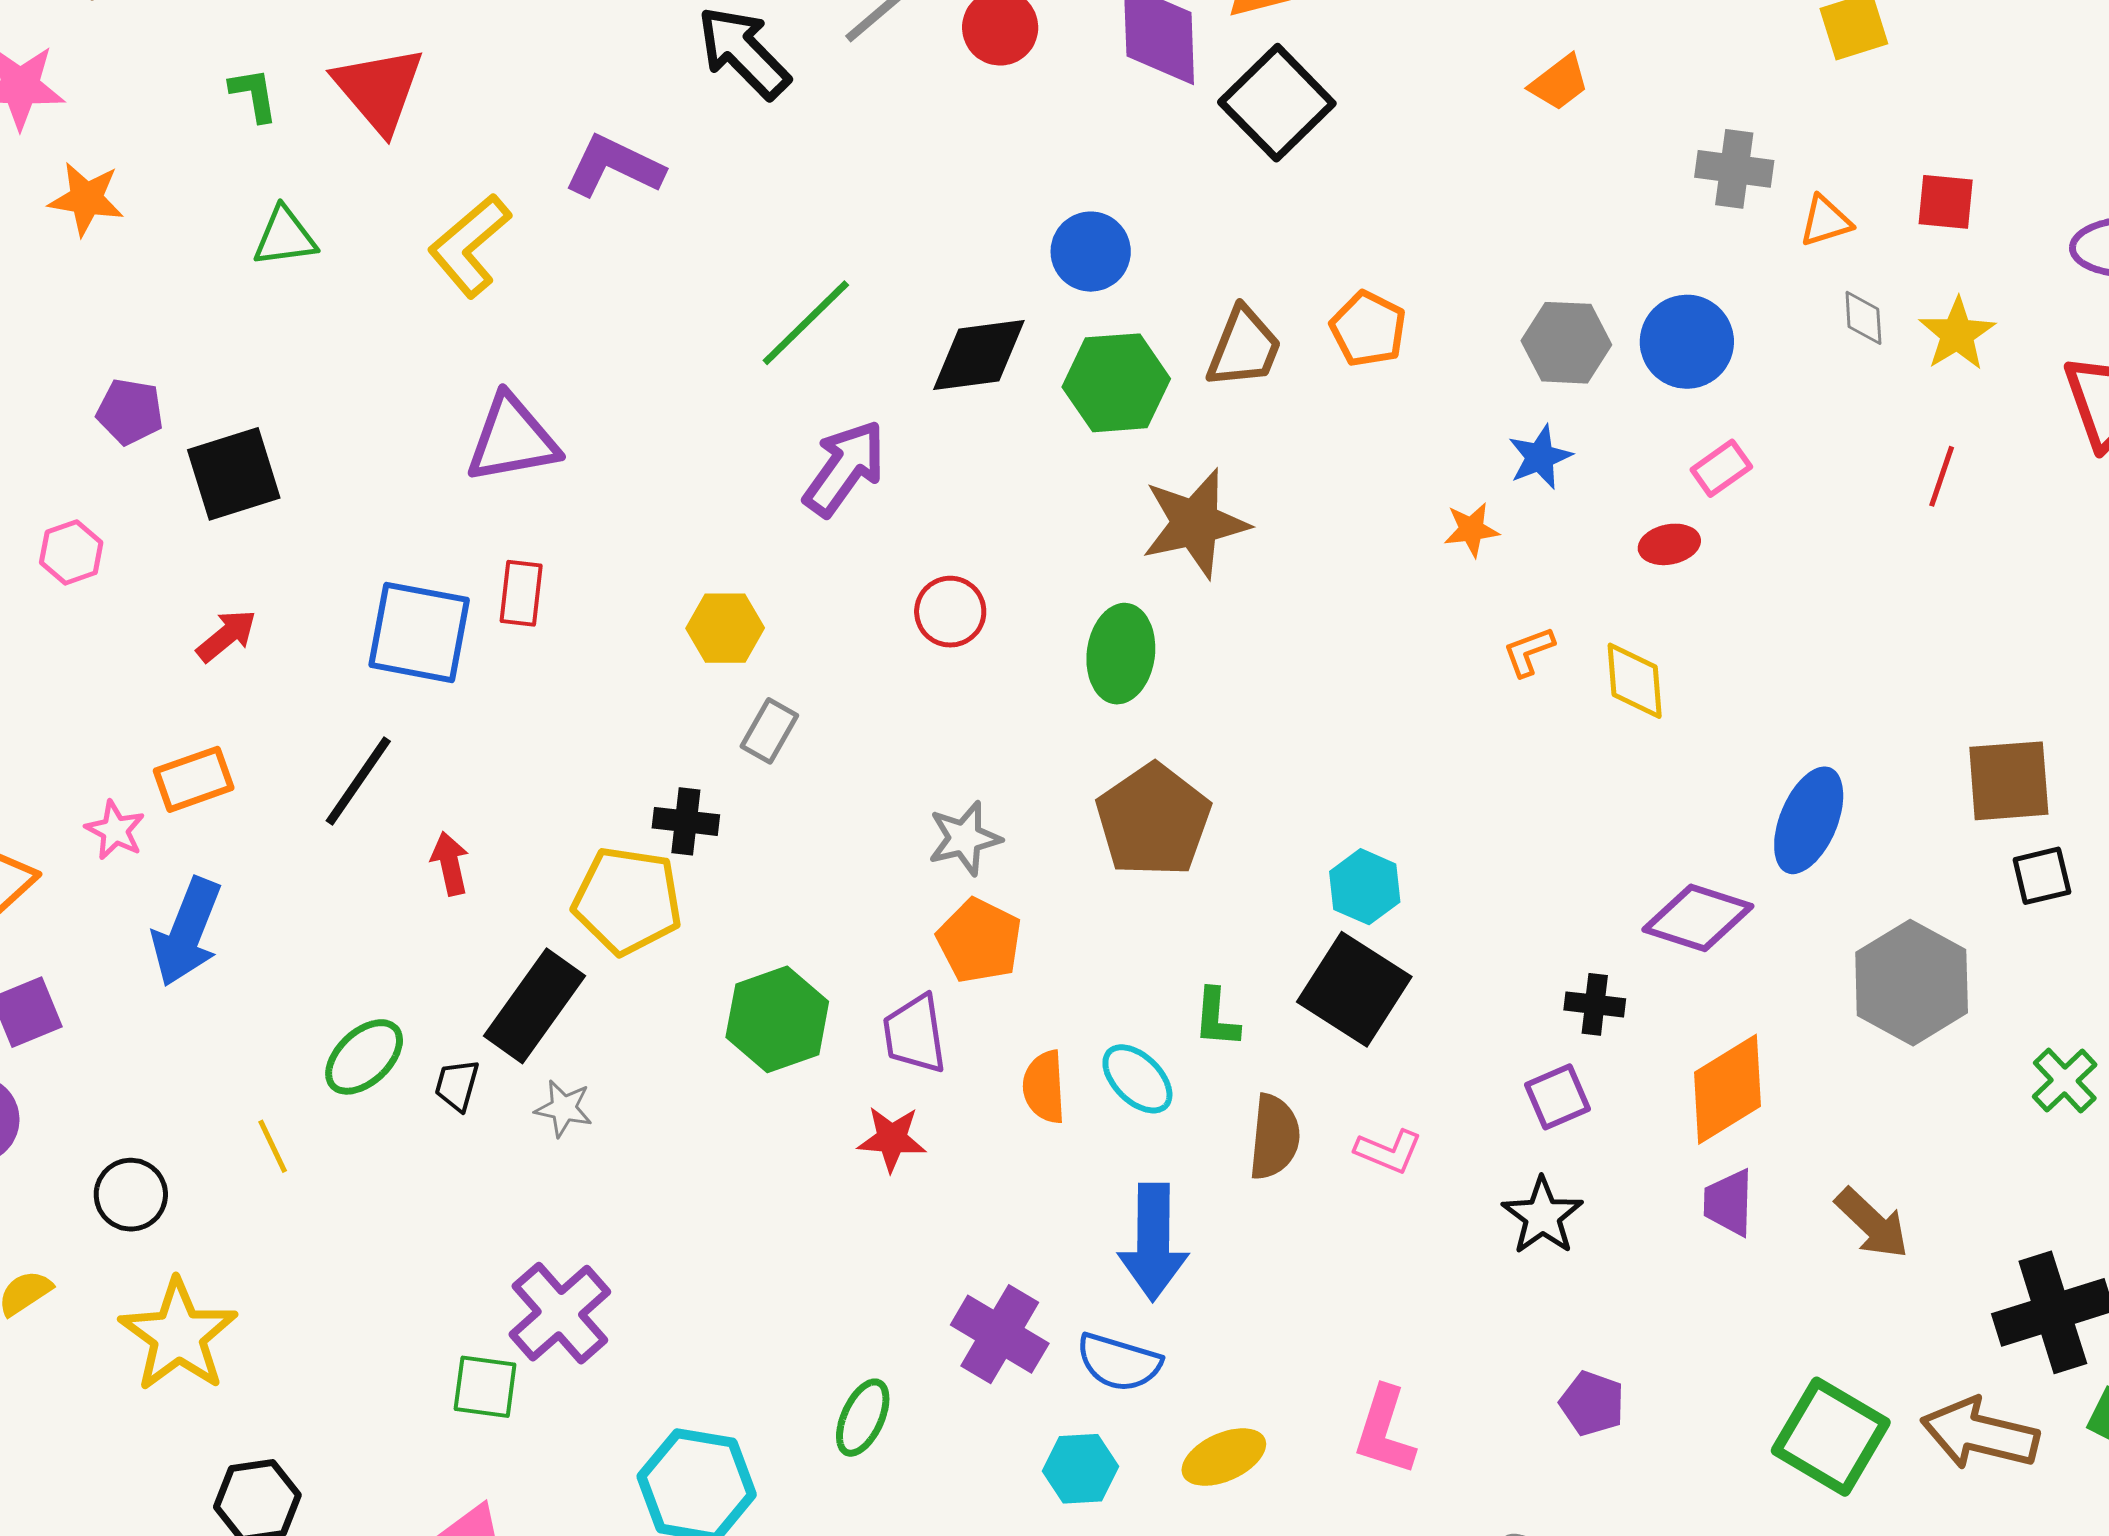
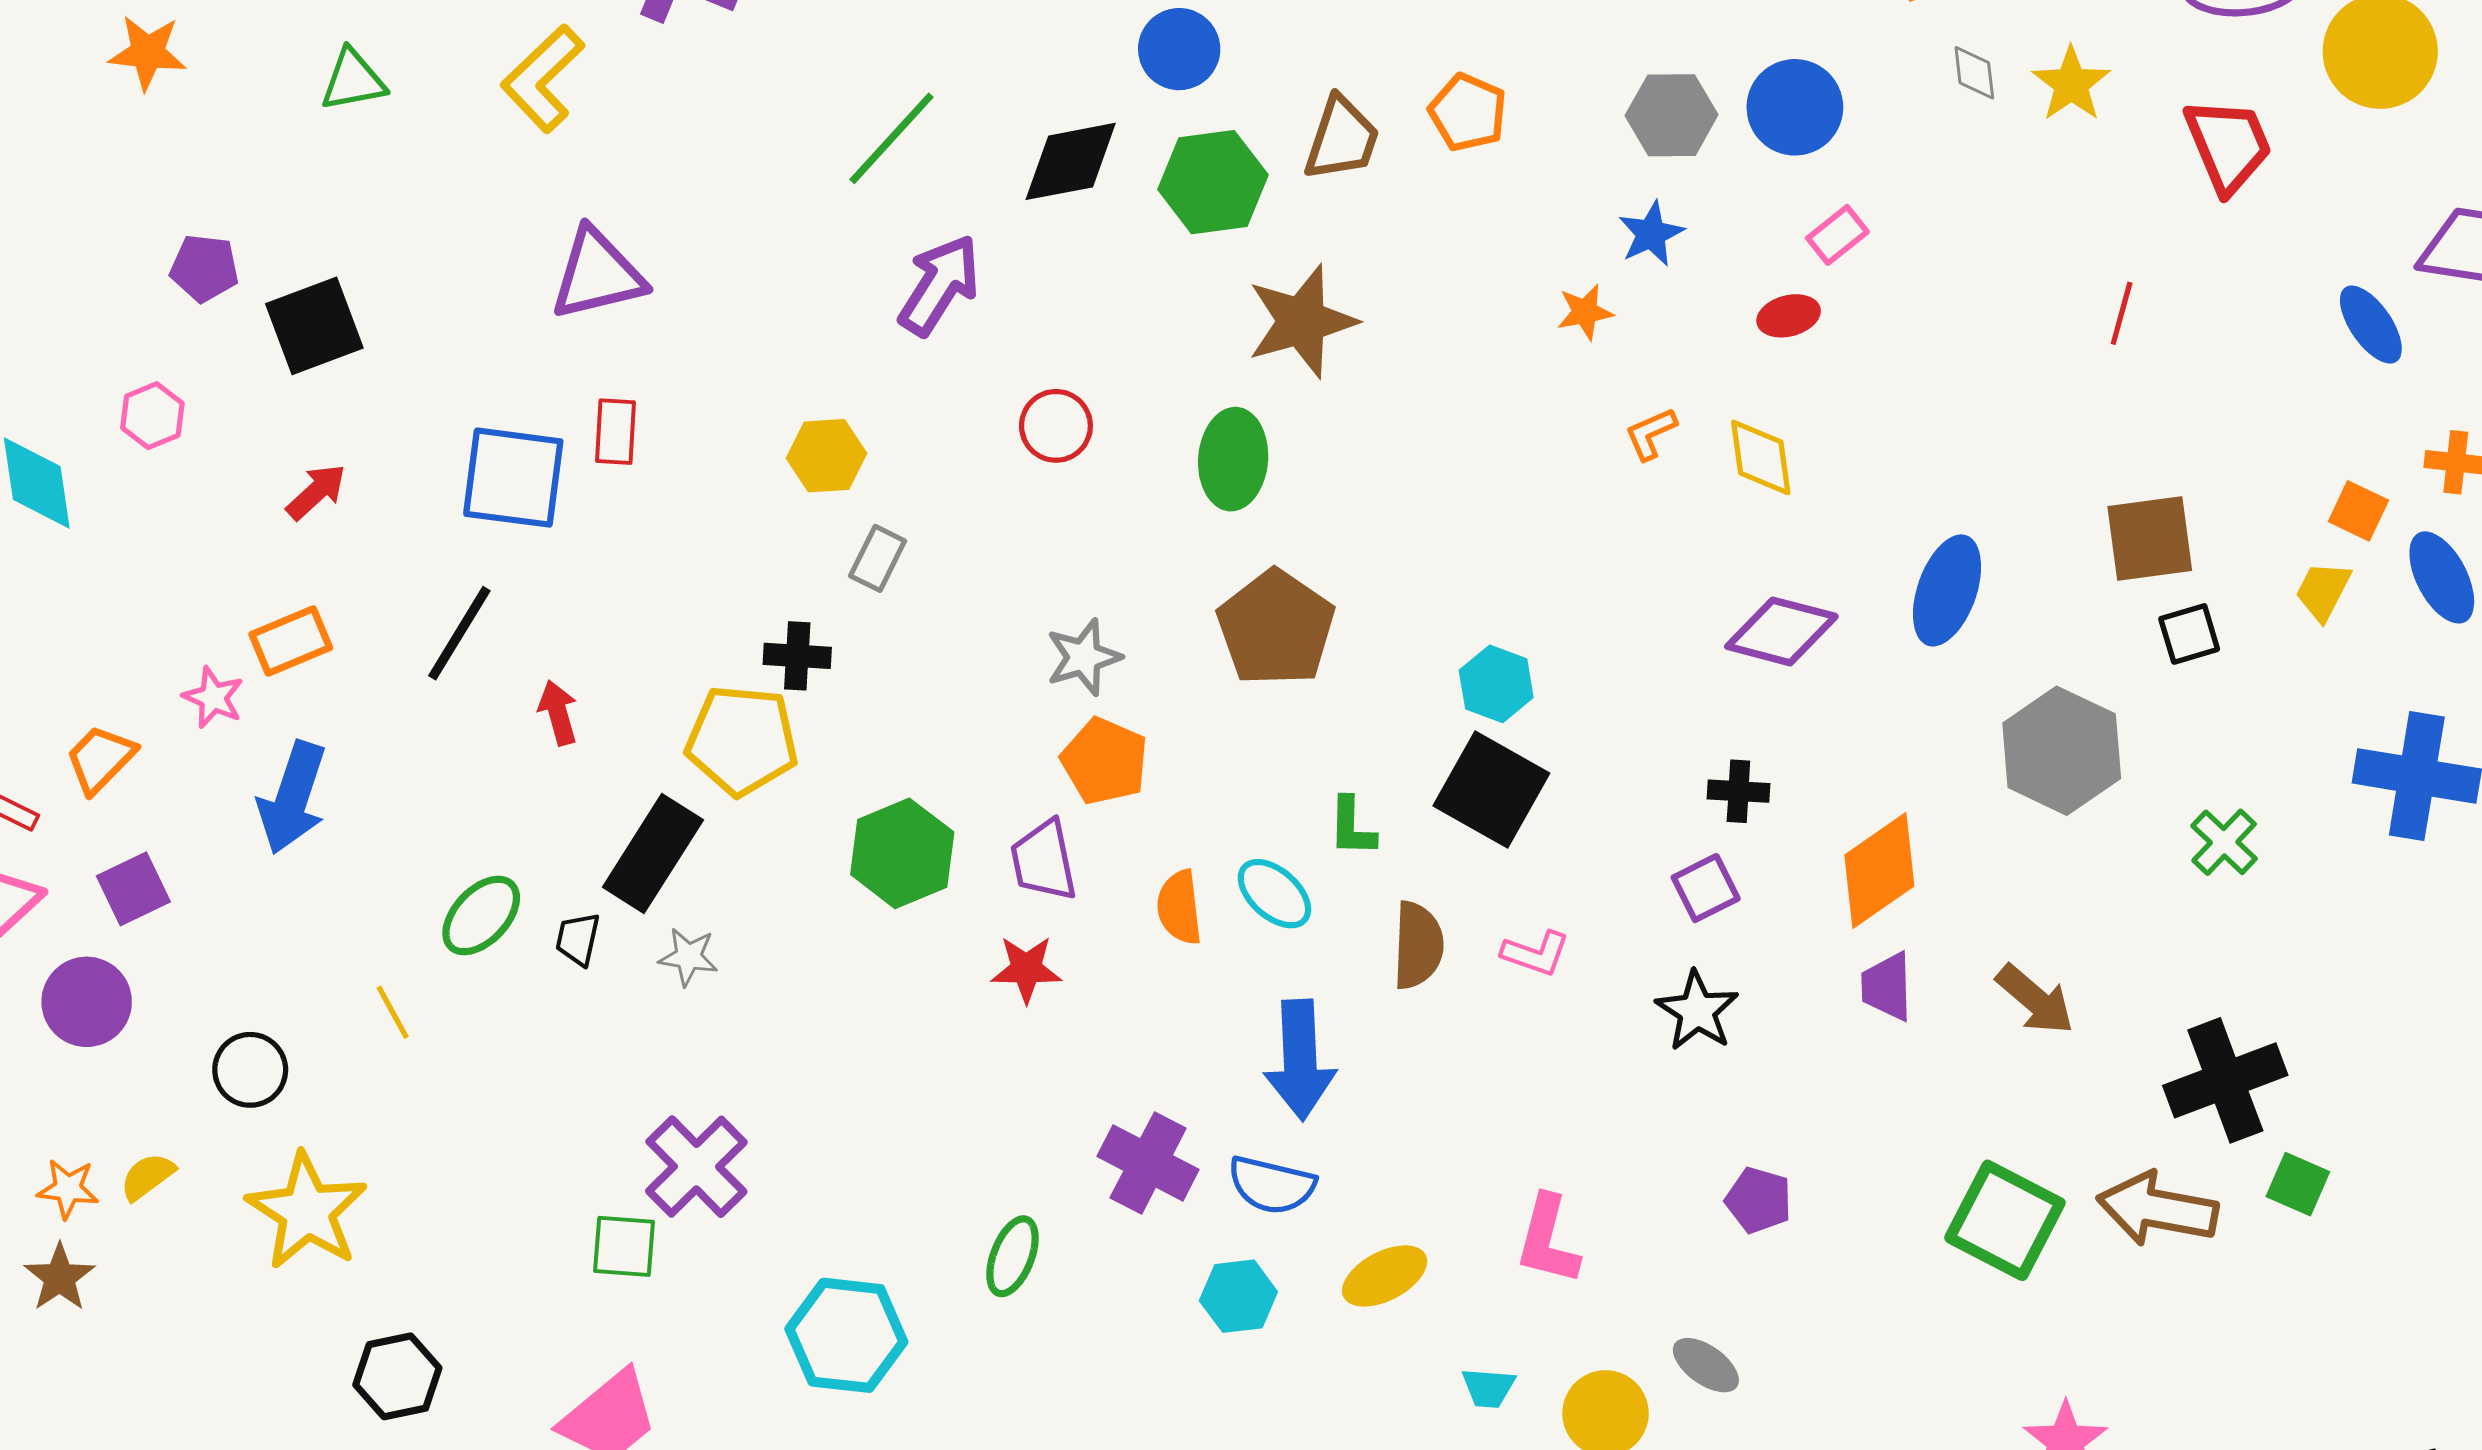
red line: (1942, 476) -> (2122, 313), moved
purple diamond: (1698, 918) -> (1781, 631), moved

